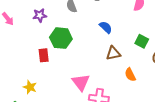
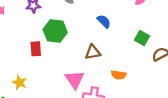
brown triangle: (113, 53) -> (93, 52), moved
orange semicircle: (130, 75) -> (119, 75), moved, turned -56

